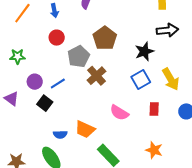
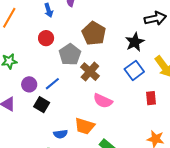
blue arrow: (54, 11) -> (49, 10), moved
pink semicircle: (119, 113) -> (103, 101), moved

